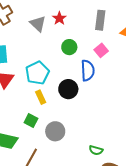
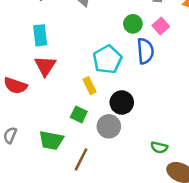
green circle: (69, 47) -> (133, 24), moved
cyan pentagon: (37, 73) -> (107, 59), moved
black circle: (68, 89) -> (122, 102), moved

